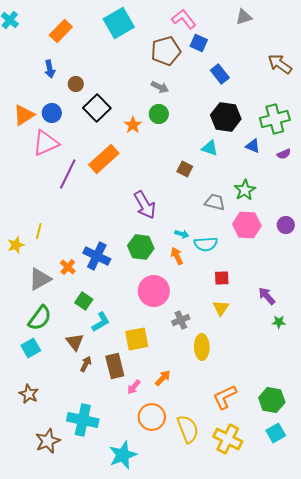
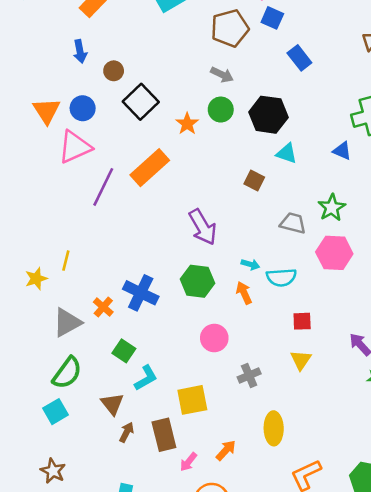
orange triangle: (24, 115) -> (46, 111), turned -30
black hexagon: (226, 117) -> (268, 115), moved
pink circle: (154, 291) -> (214, 338), size x0.7
yellow ellipse: (202, 347) -> (274, 428), moved

